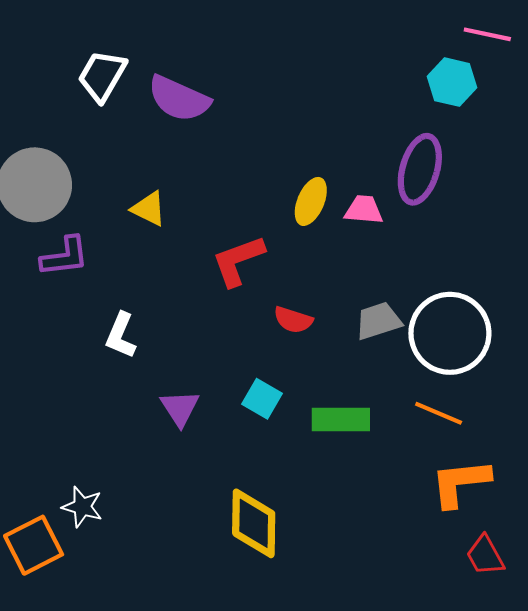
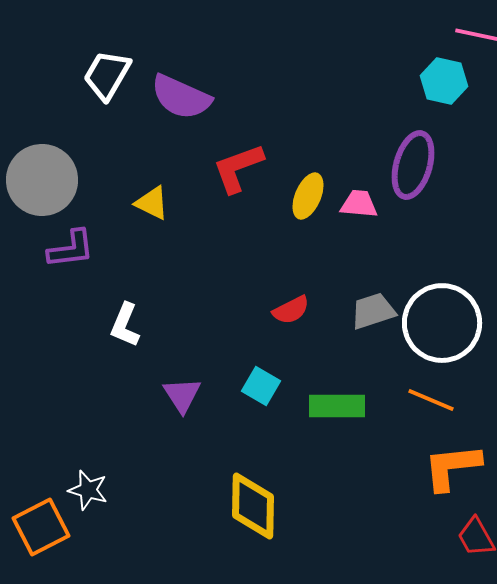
red L-shape: (238, 261) -> (238, 168), moved
red semicircle: (293, 320) -> (291, 310), turned -45

